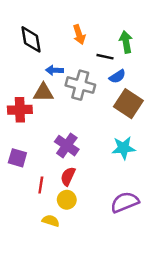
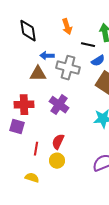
red cross: (20, 110) -> (24, 105), moved
purple cross: (67, 146) -> (59, 105), moved
yellow semicircle: (51, 221) -> (32, 178), moved

